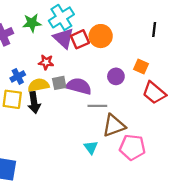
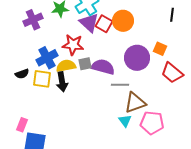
red square: (80, 39) -> (104, 24), turned -36
red star: (46, 62) -> (73, 45), size x1.5
blue cross: (18, 76) -> (47, 58), size x1.5
purple circle: (116, 76) -> (137, 58), size x1.6
cyan triangle: (91, 147) -> (125, 121), moved

